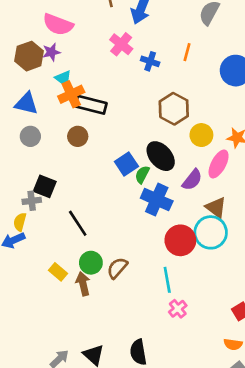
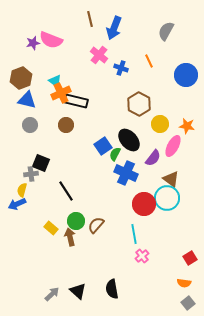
purple star: (51, 52) -> (33, 43), moved
orange line: (187, 52) -> (149, 61), turned -40
brown hexagon: (29, 56) -> (21, 78), moved

